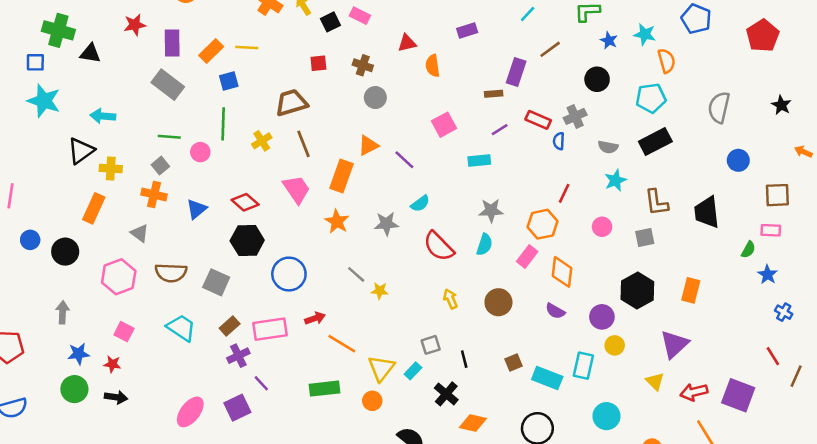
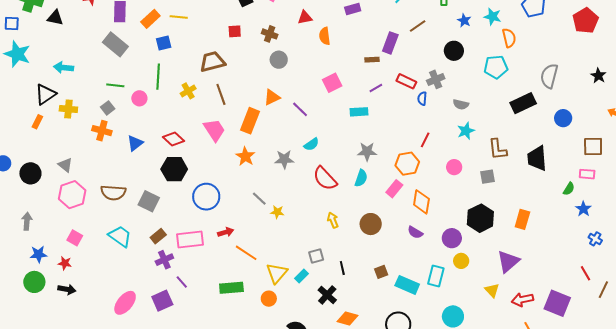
black rectangle: (655, 141) -> (523, 103), moved
orange rectangle: (94, 208) -> (37, 122), moved, size x0.6
gray triangle: (140, 233) -> (65, 165), moved

